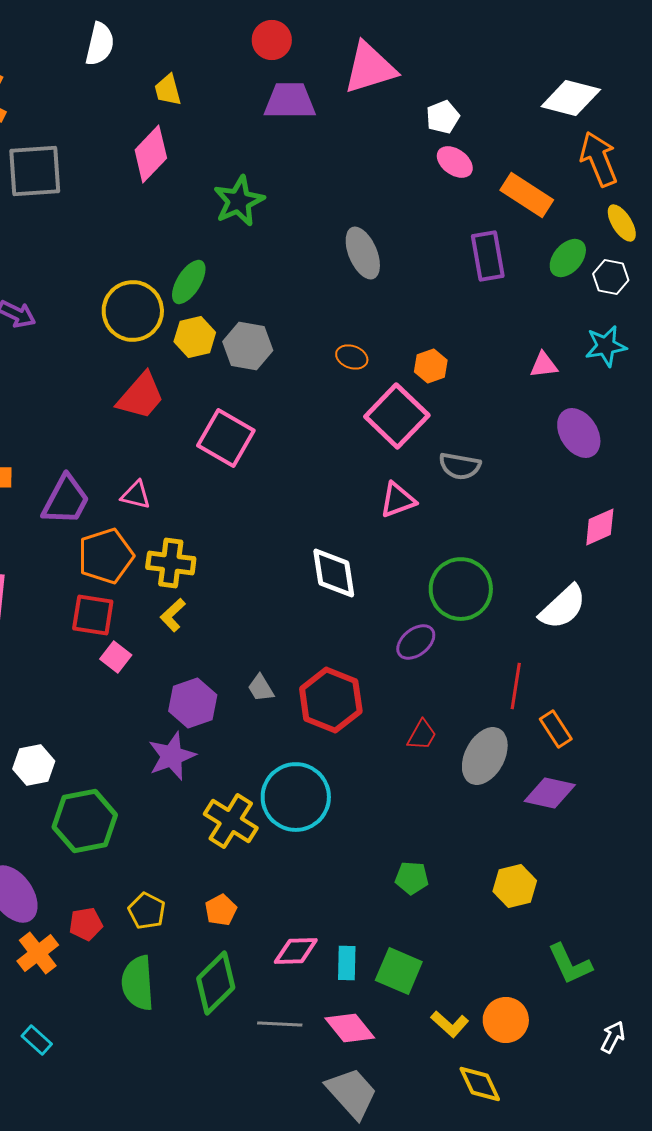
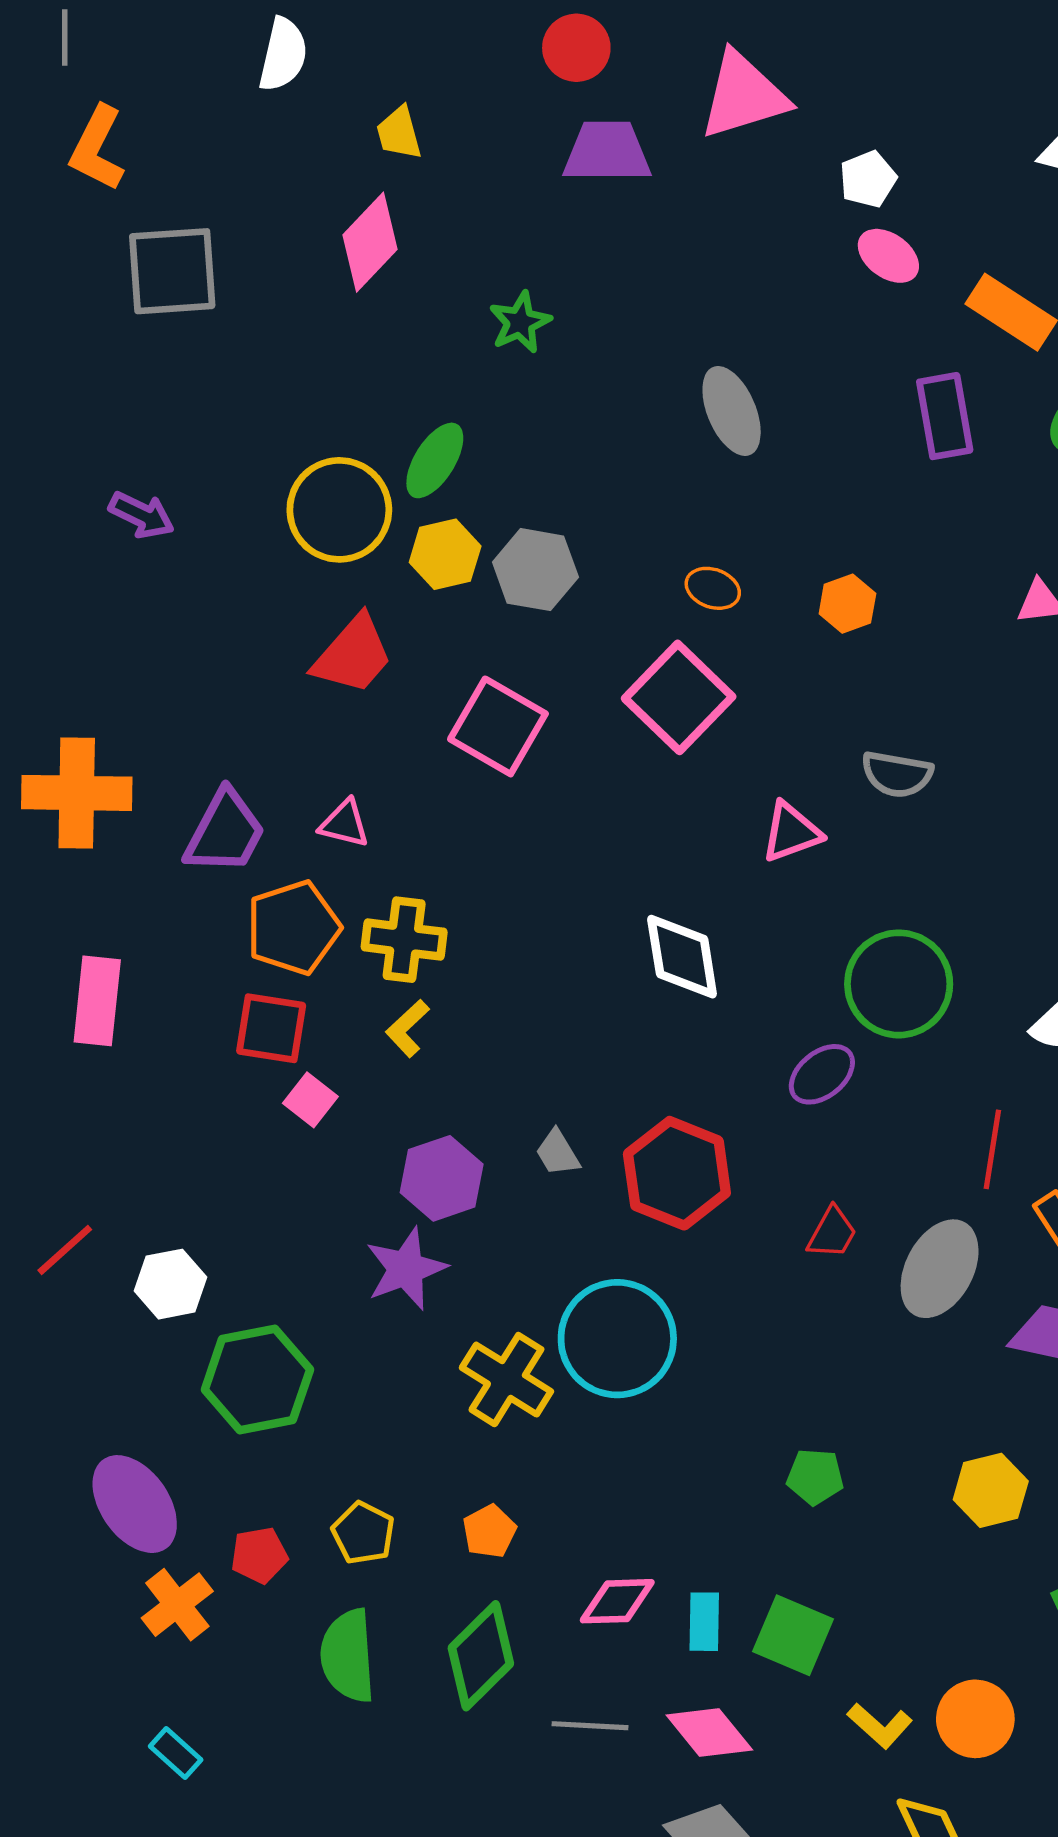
green star: (239, 201) -> (520, 322), size x0.7
pink square: (397, 416) -> (679, 697), moved

